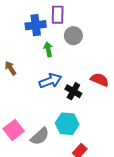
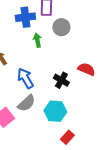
blue arrow: (50, 81) -> (25, 78), moved, turned -100
gray semicircle: (40, 136) -> (26, 103), moved

